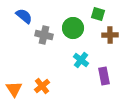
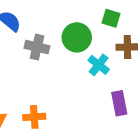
cyan cross: (81, 60) -> (99, 65), moved
orange cross: (42, 86) -> (34, 117), turned 35

